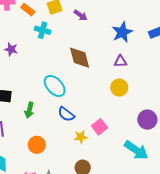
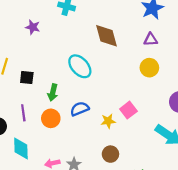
blue semicircle: (66, 114) -> (80, 109), moved, turned 120
orange circle: (37, 145) -> (51, 118), moved

